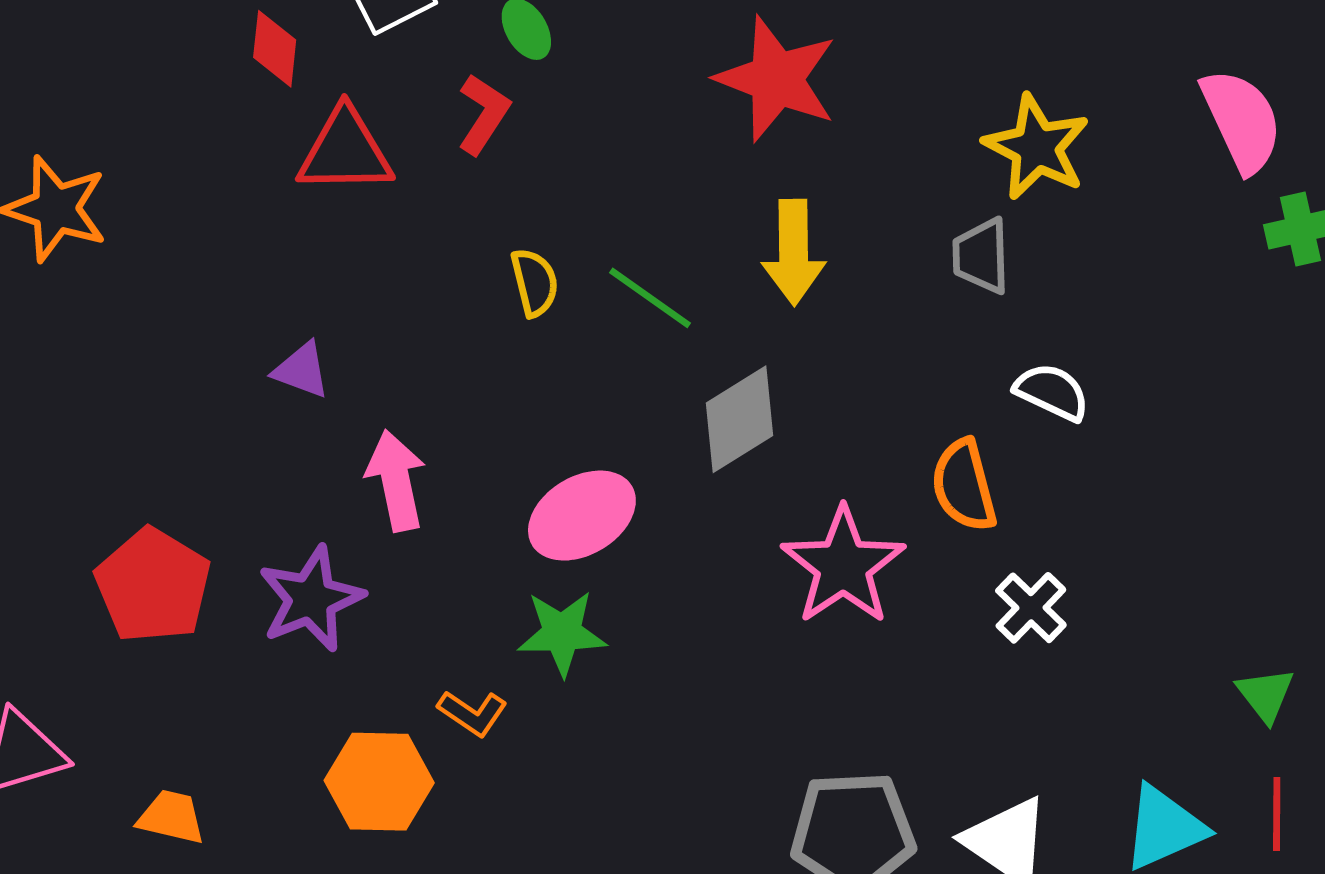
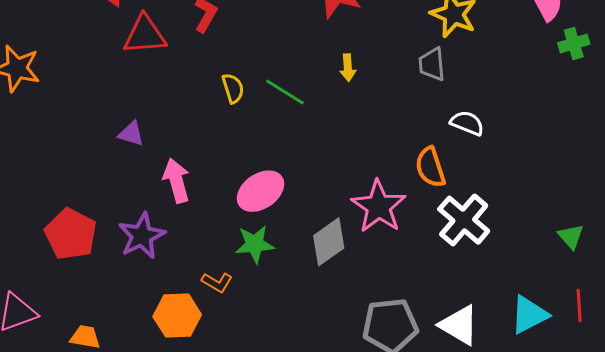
yellow arrow: (794, 252) -> (348, 68), size x0.6
gray diamond: (739, 419) -> (329, 242), moved
white cross: (1031, 608) -> (464, 220), size x1.6
green triangle: (1265, 695) -> (571, 237), moved

